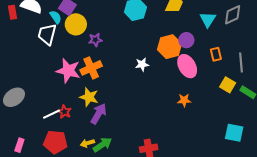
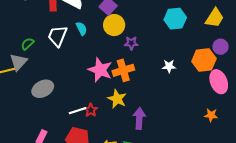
cyan semicircle: (56, 17) -> (81, 29), moved
white trapezoid: (47, 34) -> (58, 36), moved
purple circle: (186, 40) -> (221, 47), moved
white star: (142, 64) -> (169, 66), moved
purple arrow: (99, 114) -> (139, 118), moved, turned -35

